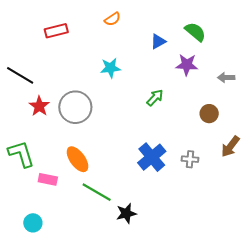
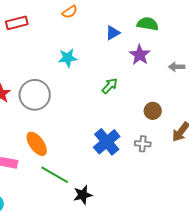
green semicircle: (195, 32) -> (148, 24), turned -30
purple star: (187, 65) -> (140, 55), turned 30
brown circle: (209, 114) -> (153, 111), moved

